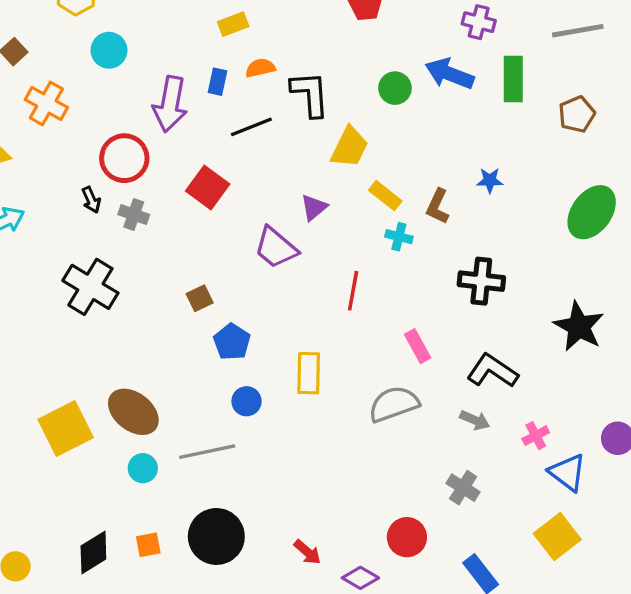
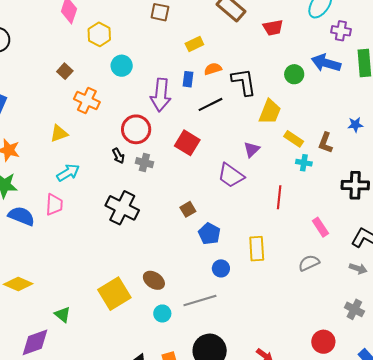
gray semicircle: (394, 404) -> (309, 263), size x0.7
brown ellipse: (133, 412) -> (154, 280), size x0.7

